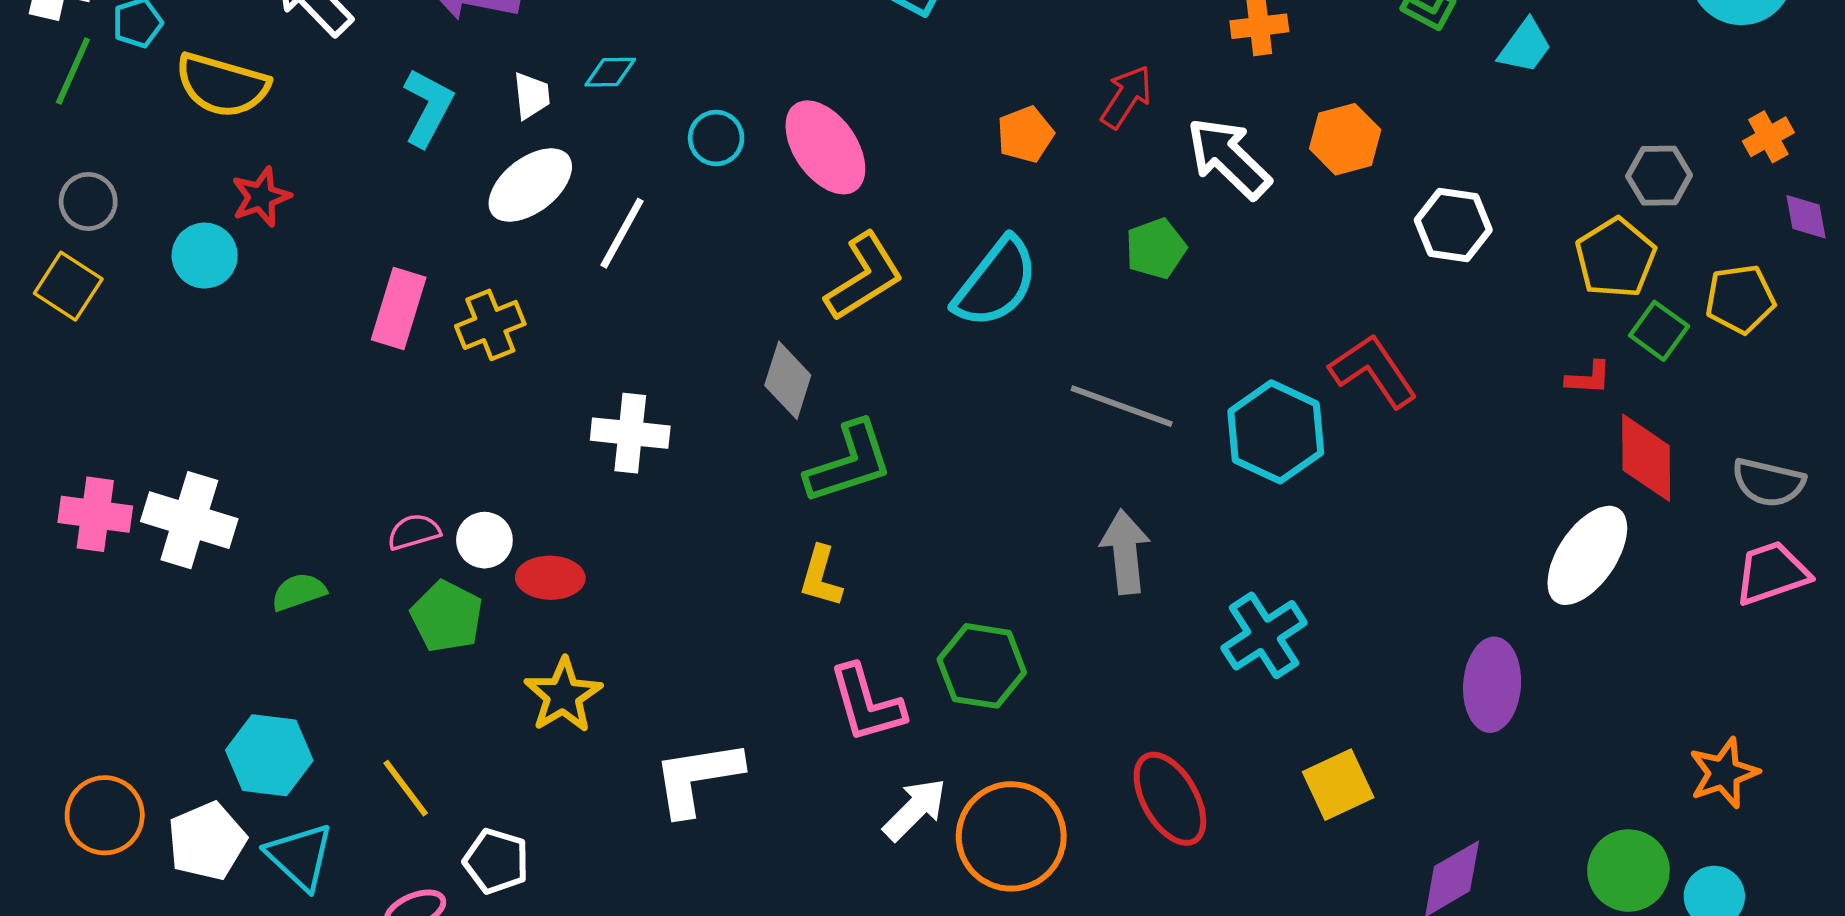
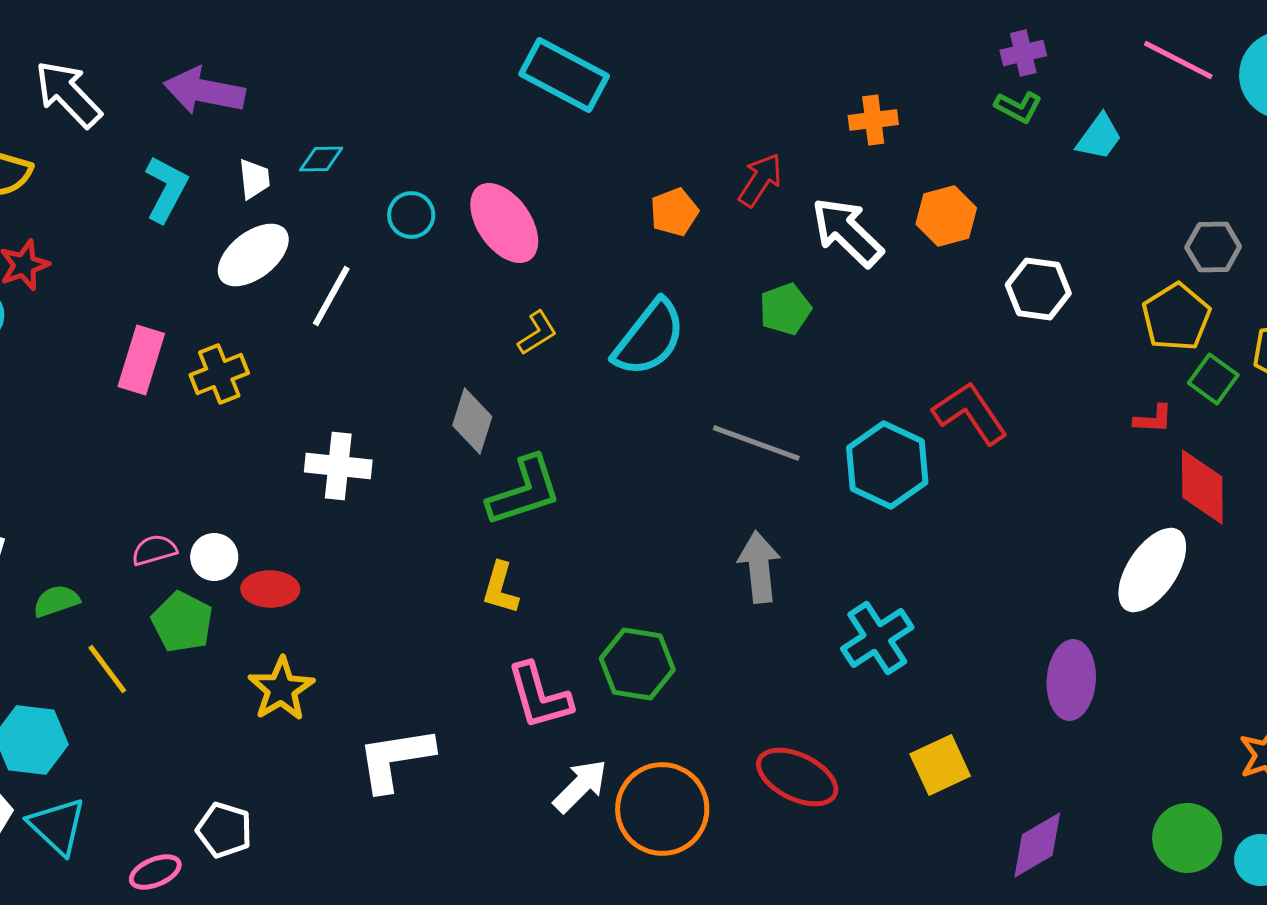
yellow L-shape: (864, 277) -> (537, 333), size x0.6
yellow line: (406, 788) -> (107, 669), moved
red ellipse: (1170, 799) -> (797, 777), turned -34

